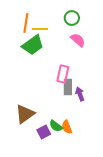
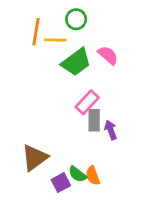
green circle: (72, 18) -> (76, 19), moved
green trapezoid: (33, 45) -> (76, 62), moved
pink rectangle: (63, 74) -> (87, 102), turned 30

